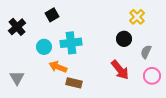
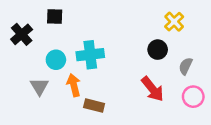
black square: (52, 15) -> (55, 17), moved, turned 32
orange arrow: (58, 67) -> (74, 85), turned 54
gray triangle: (17, 78) -> (39, 86), moved

